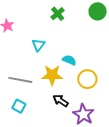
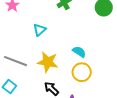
cyan semicircle: (69, 60) -> (79, 52), moved

